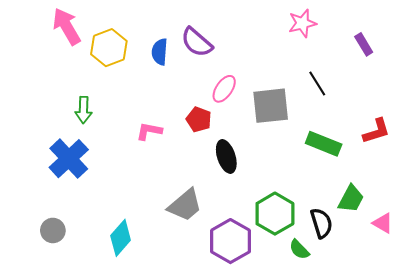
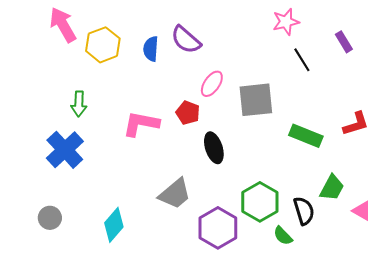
black line: (317, 84) -> (302, 60), moved
pink L-shape: (149, 131) -> (141, 124), size x1.5

